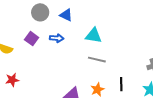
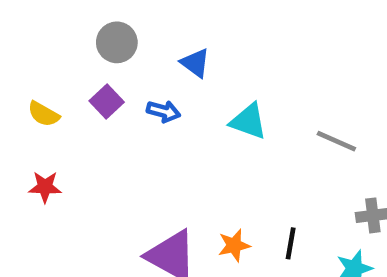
gray circle: (40, 12) -> (117, 42), moved
gray line: (97, 60) -> (336, 141), moved

